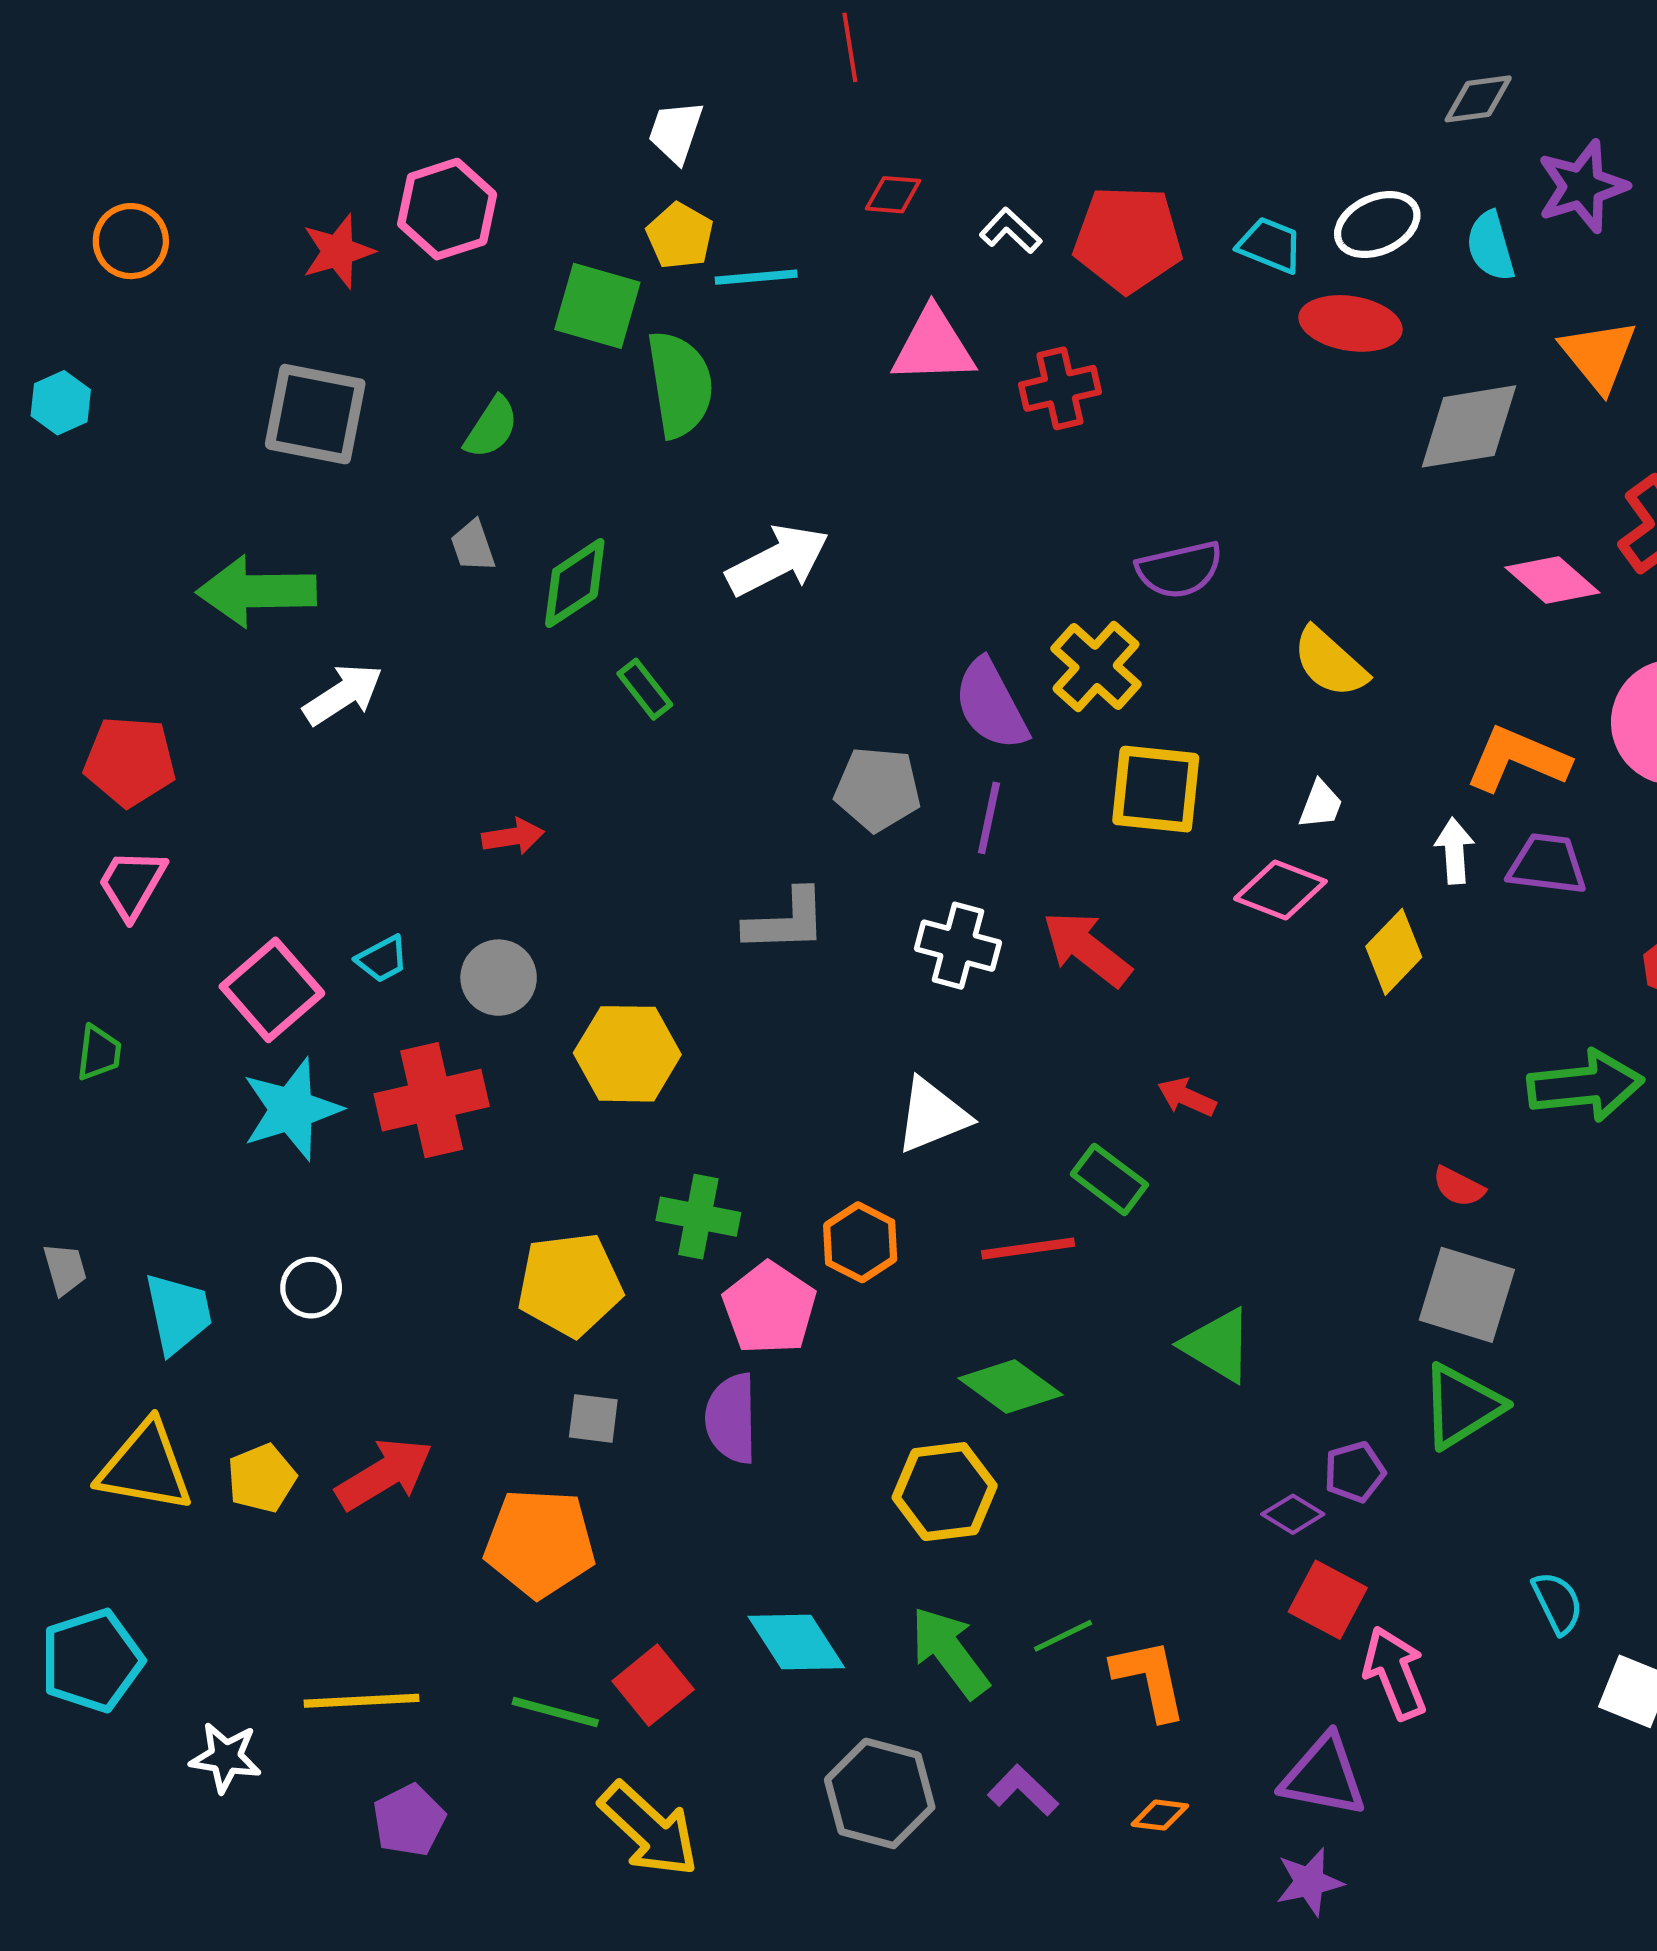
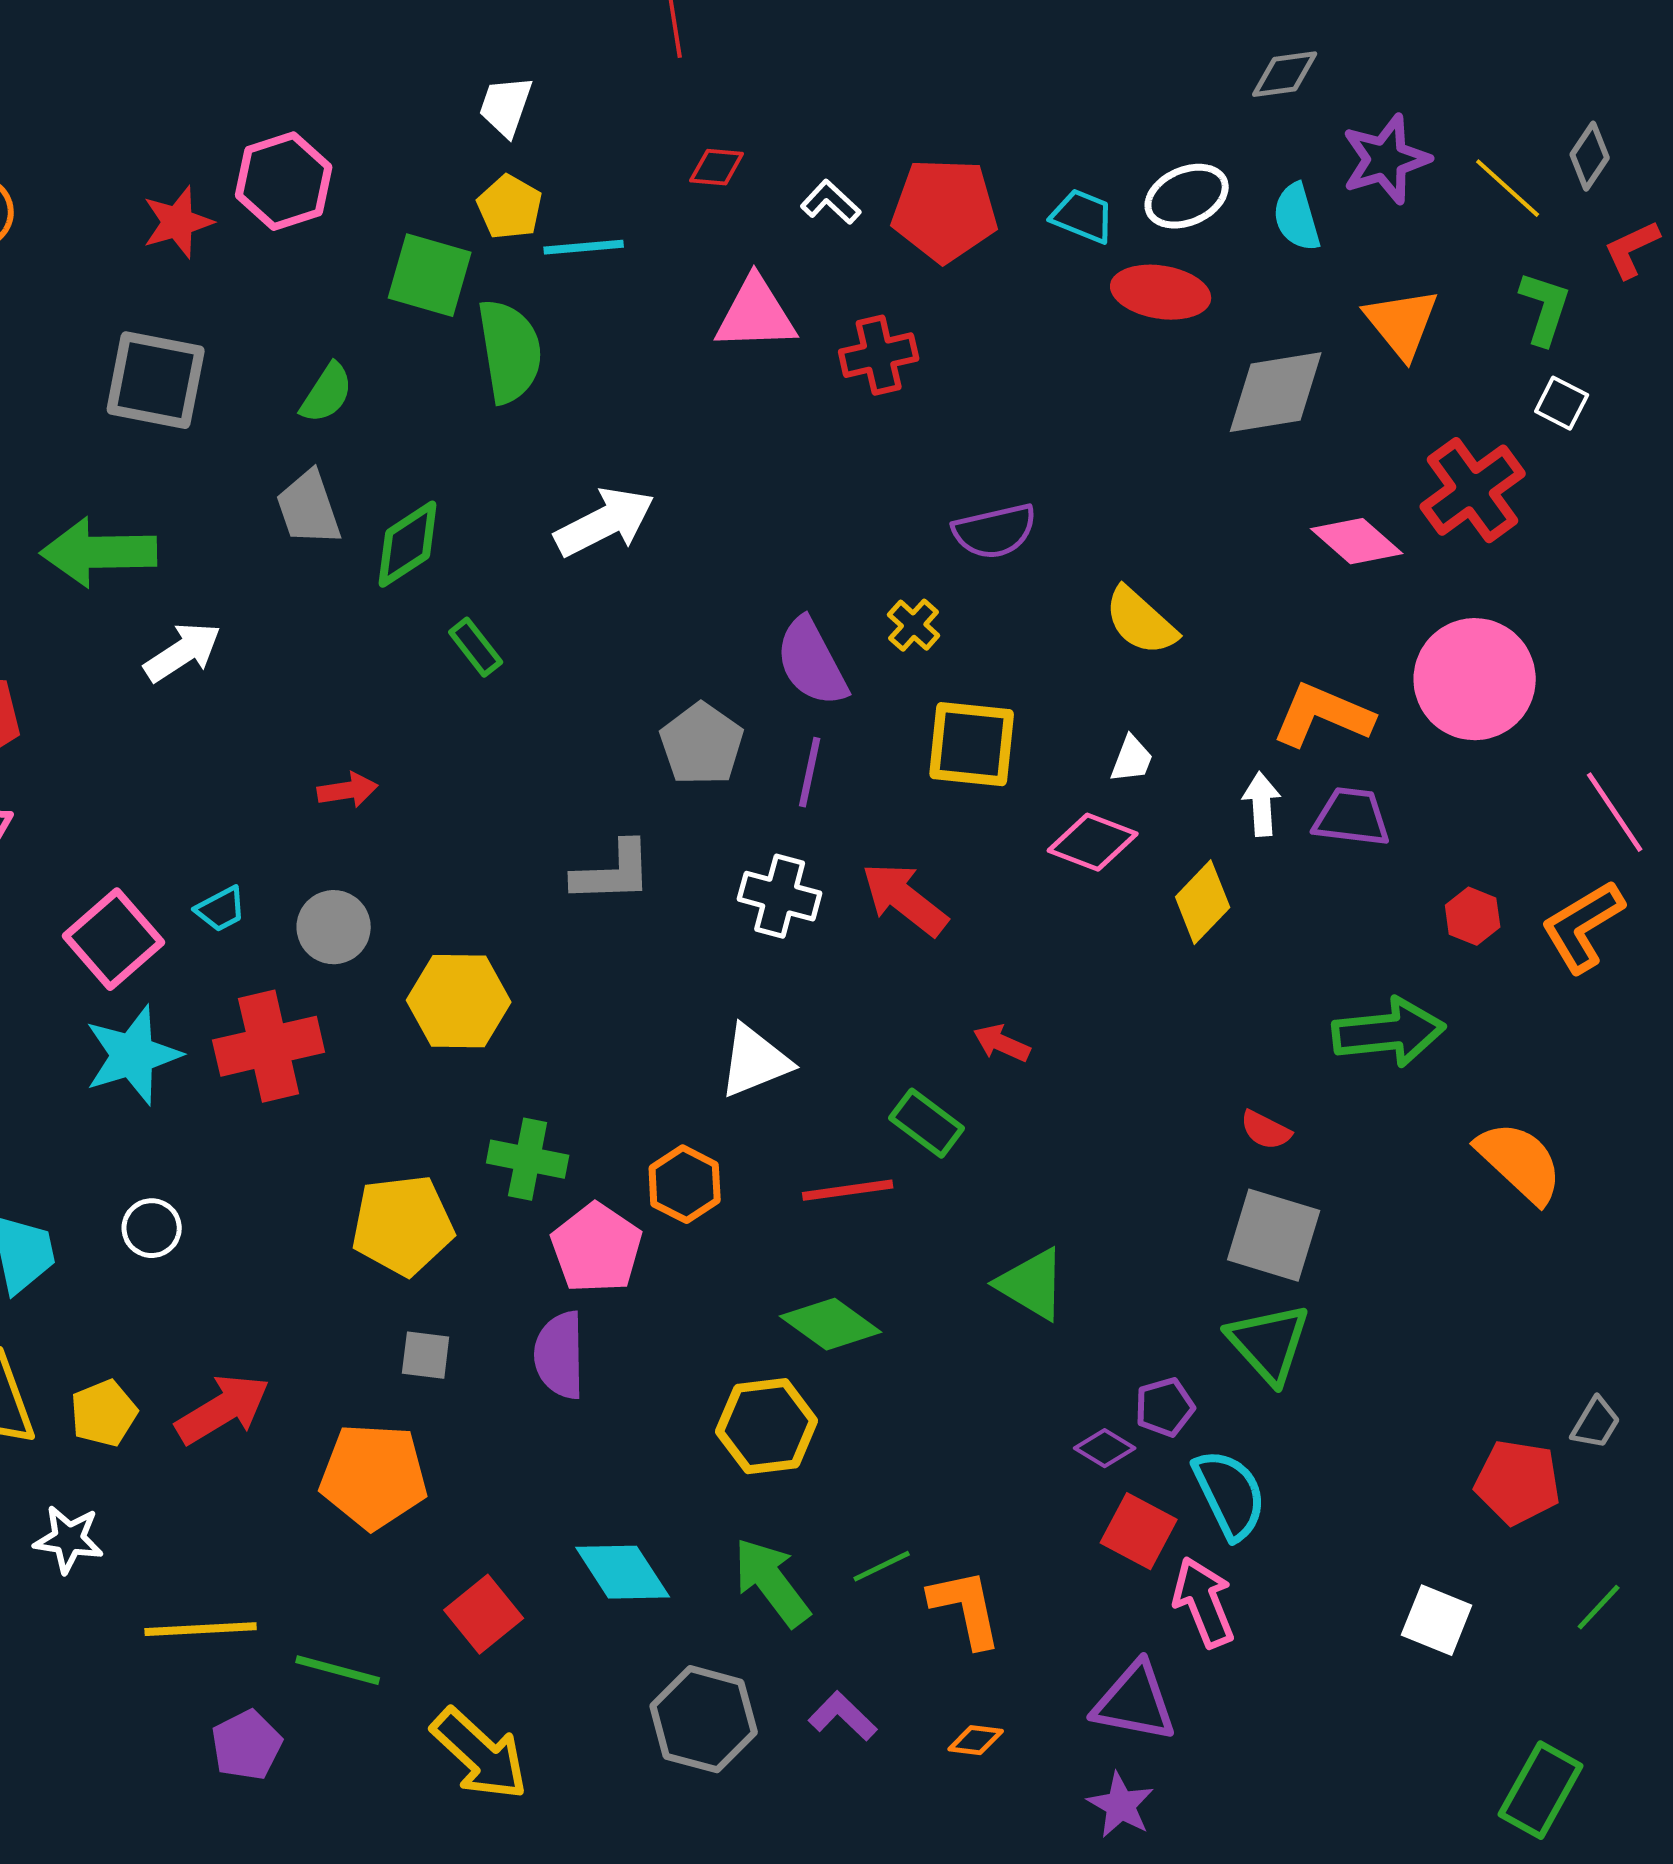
gray trapezoid: (473, 546) -> (309, 508), size x1.5
yellow cross: (1096, 666) -> (914, 625), size x0.6
gray pentagon: (878, 789) -> (702, 744), turned 30
green triangle: (1462, 1406) -> (1269, 1343), turned -40
cyan semicircle: (1558, 1603) -> (1230, 1494), moved, size x1.5
green line: (555, 1712) -> (338, 1670), moved
white star: (226, 1757) -> (69, 1539), moved
purple star: (1309, 1882) -> (1121, 1805), turned -30

